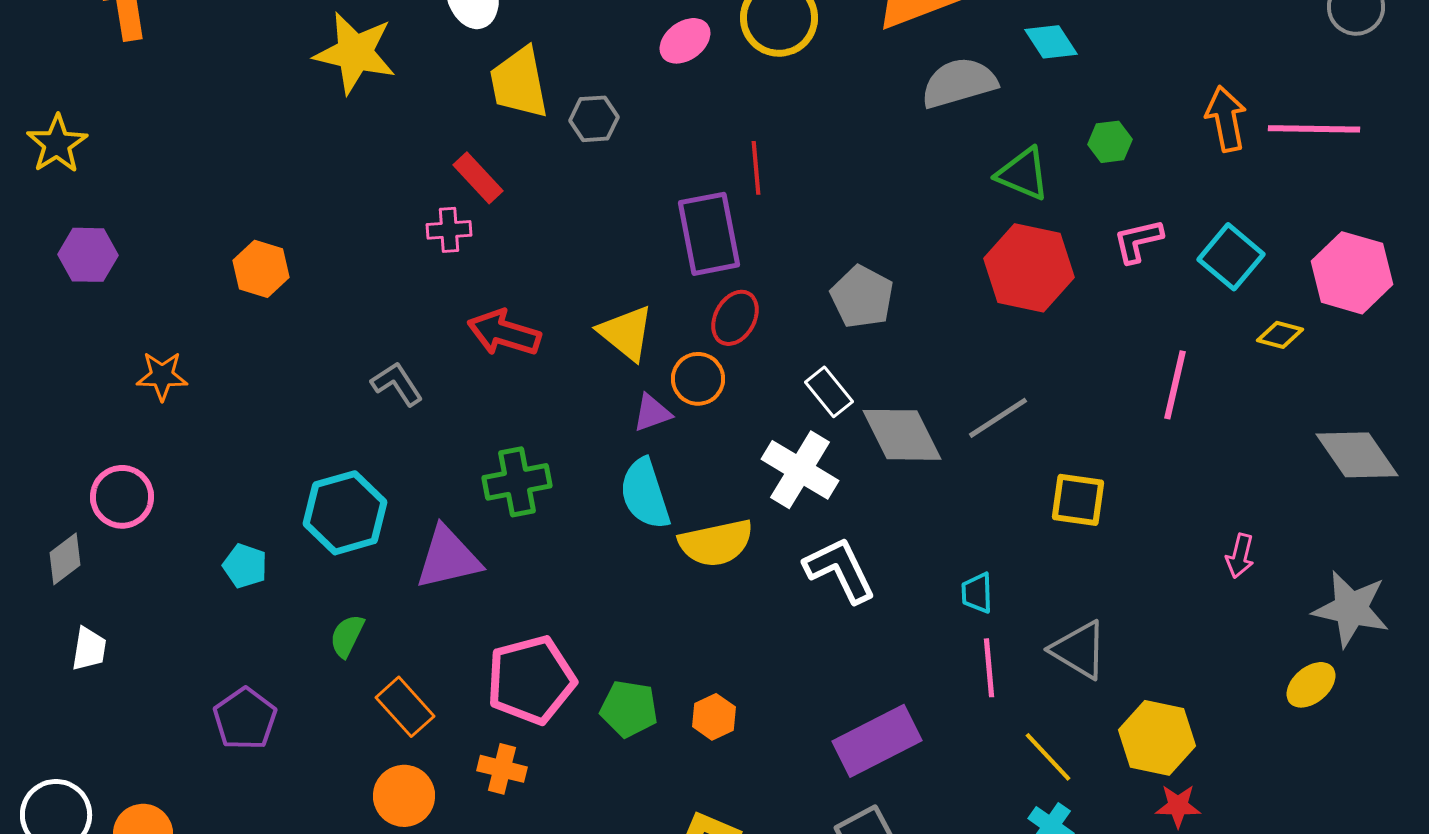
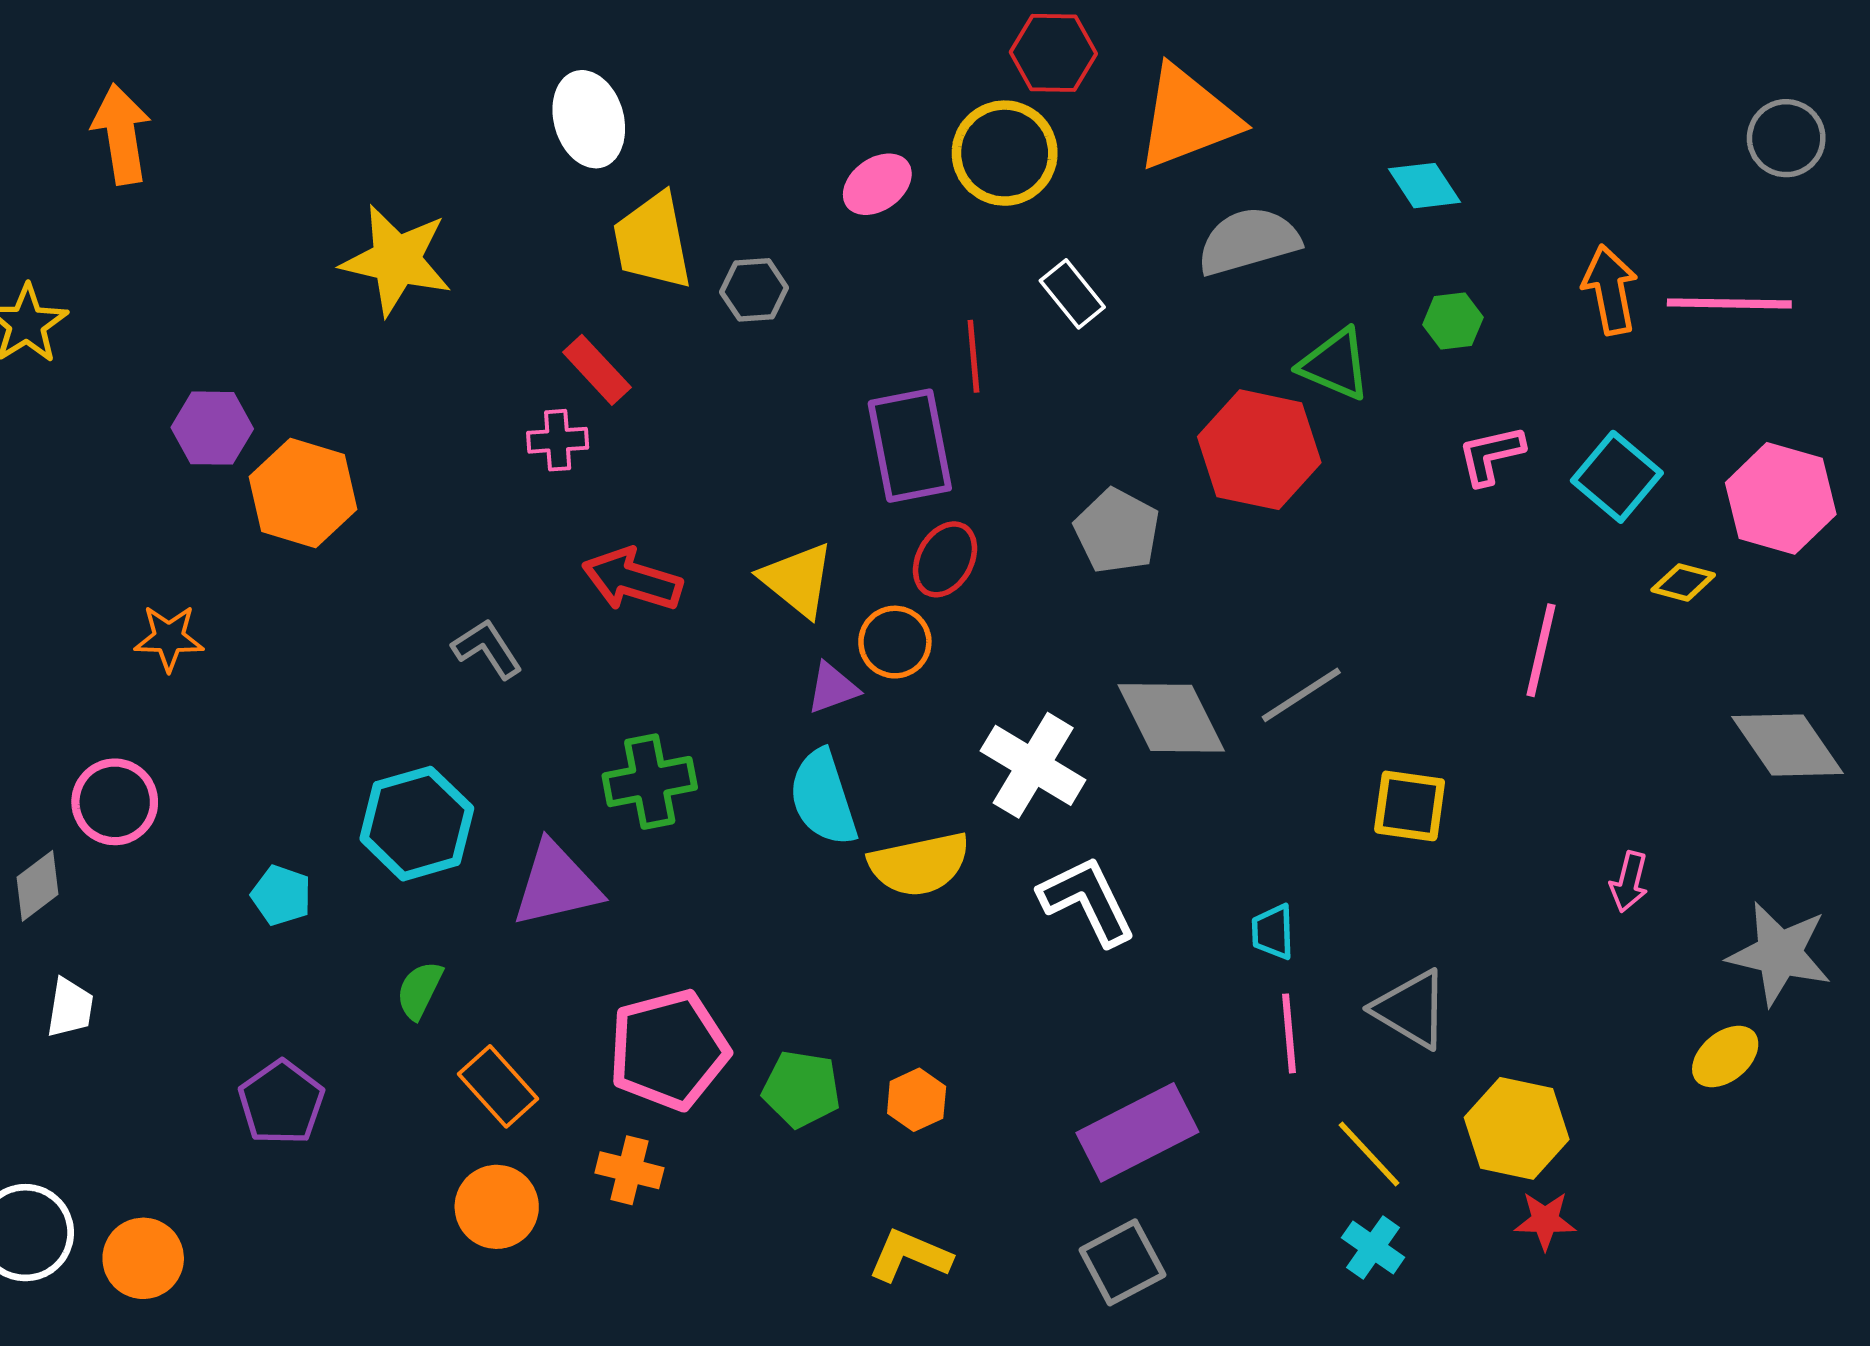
cyan diamond: (1051, 42) -> (1425, 186), moved
yellow star: (355, 53) -> (396, 260), moved
purple hexagon: (88, 255) -> (212, 428), moved
red hexagon: (1029, 268) -> (1259, 450), moved
orange hexagon: (261, 269) -> (303, 493), size x1.4
white rectangle: (829, 392) -> (1072, 294), moved

